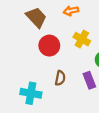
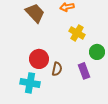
red circle: (49, 46) -> (39, 59), moved

